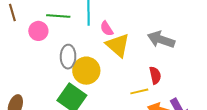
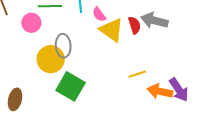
yellow circle: (86, 71) -> (51, 59), moved
red semicircle: (155, 75) -> (135, 25), moved

